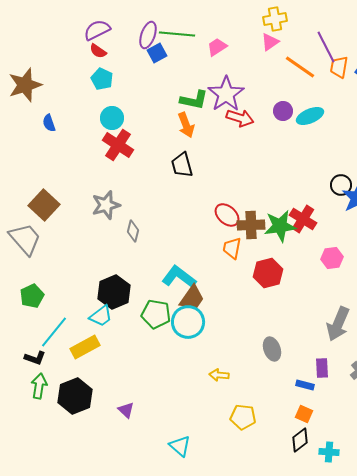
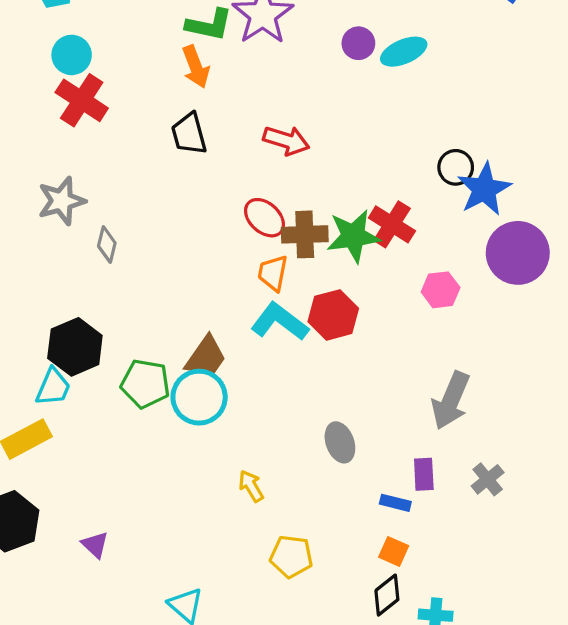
red arrow: (240, 118) -> (286, 141), moved
cyan L-shape: (179, 277) -> (280, 322), moved
cyan trapezoid: (101, 316) -> (53, 387), turned -30
yellow arrow: (219, 375) -> (251, 486), turned 54

